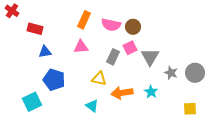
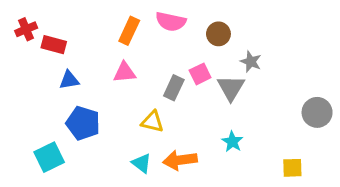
red cross: (12, 11) -> (26, 29), moved, turned 32
pink semicircle: (111, 25) -> (171, 22), moved
brown circle: (133, 27) -> (218, 34), moved
gray star: (171, 73) -> (251, 62), moved
gray circle: (195, 73) -> (317, 112), moved
orange arrow: (122, 93) -> (180, 160), moved

